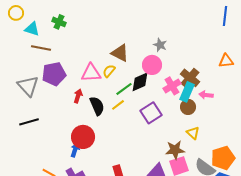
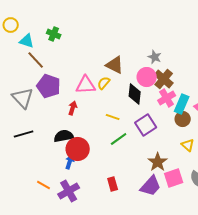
brown line: (41, 48) -> (36, 60), turned 36
purple pentagon: (54, 74) -> (49, 86), turned 30
brown cross: (190, 78) -> (164, 79), moved
black diamond: (140, 82) -> (135, 94), turned -60
green line: (124, 89) -> (119, 139), moved
yellow line: (118, 105) -> (113, 117), turned 56
black semicircle: (97, 106) -> (64, 136), moved, turned -78
brown star: (175, 150) -> (158, 162), moved, turned -30

